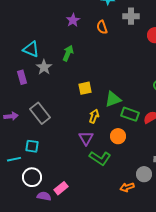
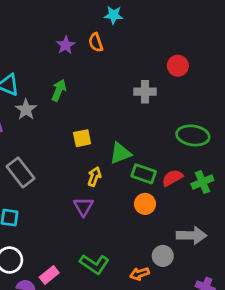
gray cross: (131, 16) -> (145, 92), moved
orange semicircle: (102, 27) -> (96, 42), moved
orange circle: (118, 136) -> (145, 204), moved
green L-shape: (100, 158) -> (94, 264), moved

